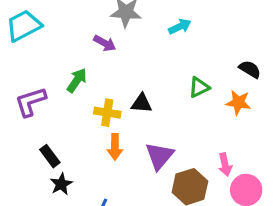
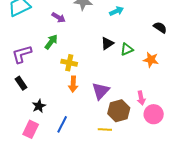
purple arrow: (105, 43) -> (59, 17), moved
black semicircle: (250, 69) -> (160, 27), moved
black triangle: (142, 103) -> (107, 43), moved, turned -40
black rectangle: (50, 156) -> (21, 83), moved

